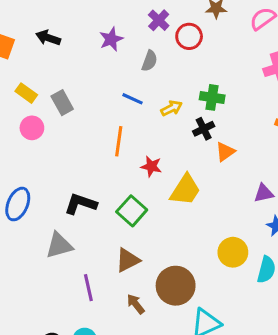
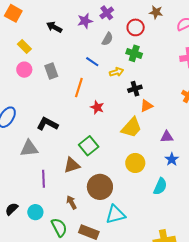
purple cross: (159, 20) -> (107, 13), moved
black arrow: (48, 38) -> (54, 27), moved
green cross: (212, 97) -> (134, 53), moved
gray rectangle: (62, 103) -> (51, 71), moved
yellow trapezoid: (185, 190) -> (131, 128), moved
green square: (132, 211) -> (89, 146), moved
yellow circle: (233, 252) -> (135, 163), moved
brown arrow: (136, 304) -> (71, 202), moved

